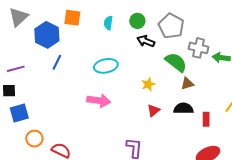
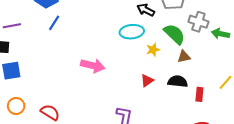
cyan ellipse: (106, 66) -> (132, 32), moved
yellow star: (148, 84) -> (153, 50), moved
orange circle: (34, 139) -> (16, 106), moved

